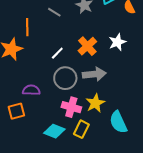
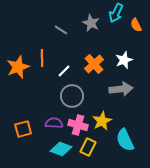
orange line: (27, 27) -> (42, 58), moved
gray arrow: (94, 74) -> (121, 89), moved
purple semicircle: (31, 90) -> (54, 123), moved

